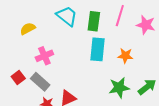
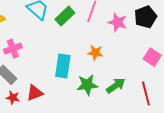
green rectangle: (94, 21) -> (65, 16), turned 36
cyan rectangle: (97, 49) -> (63, 66), moved

